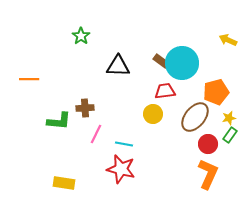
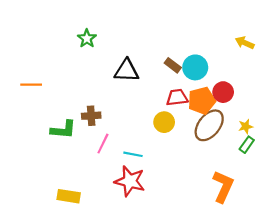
cyan circle: (182, 63) -> (195, 67), size x0.7
orange pentagon: (216, 92) -> (202, 101), moved
red circle: (208, 144) -> (223, 92), moved

